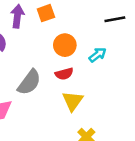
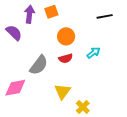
cyan arrow: (98, 55) -> (93, 53), moved
yellow triangle: (73, 101) -> (62, 92), moved

